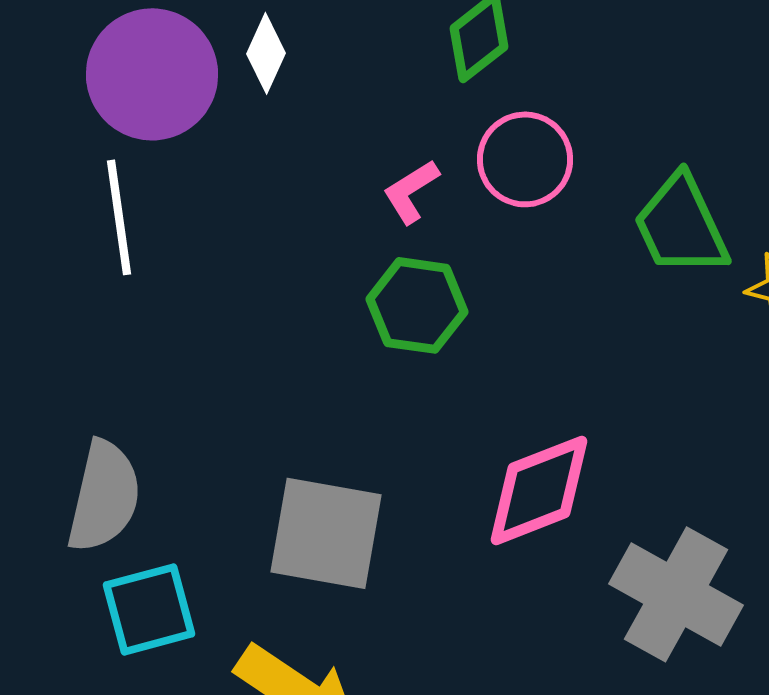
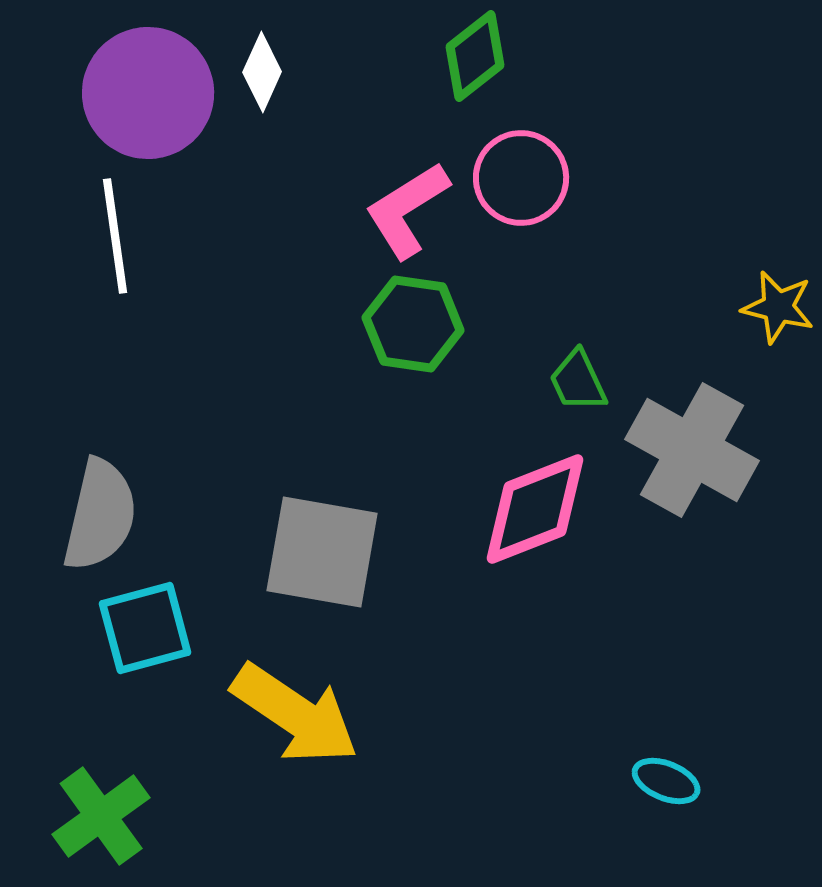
pink L-shape: (411, 191) -> (407, 210), size x1.5
green trapezoid: (681, 225) -> (578, 381), moved, size x0.6
gray cross: (676, 594) -> (692, 450), moved

